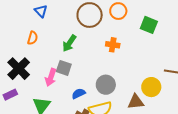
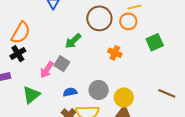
green square: (149, 25) -> (155, 42), turned 30
orange semicircle: (33, 38) -> (21, 33), moved, size x1.6
black cross: (19, 69) -> (18, 54), size x0.7
yellow circle: (151, 87) -> (124, 98), moved

